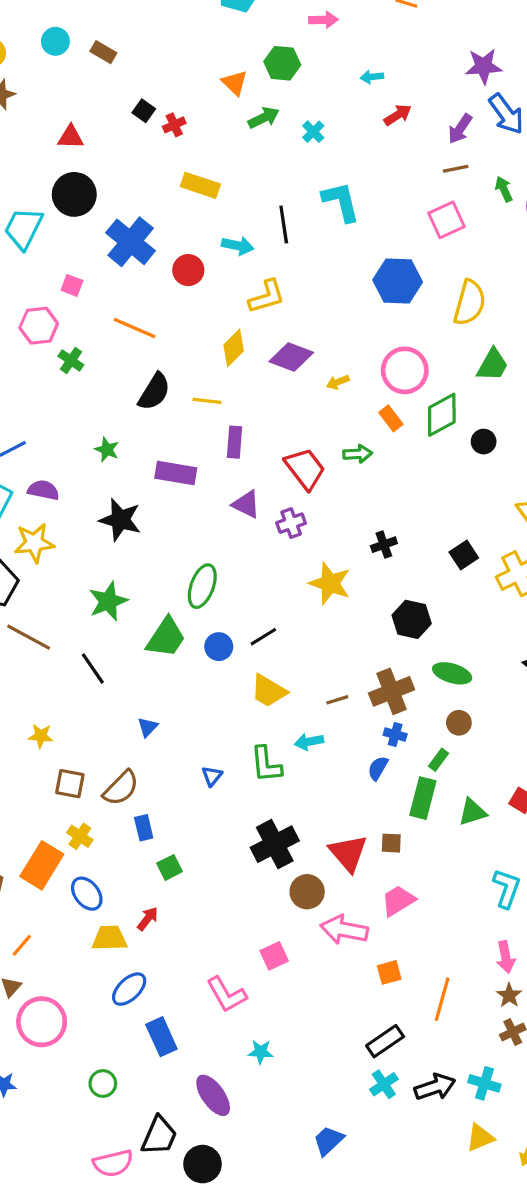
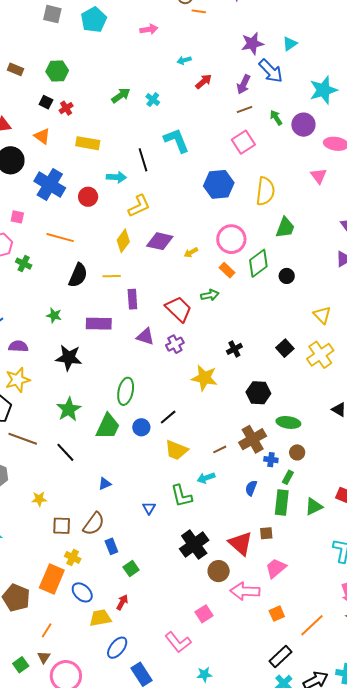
green hexagon: (282, 63) -> (57, 71), moved
orange triangle: (235, 83) -> (42, 136), moved
blue triangle: (148, 727) -> (105, 484), turned 32
blue cross: (395, 734) -> (271, 460), moved
orange line: (442, 999) -> (312, 625), turned 40

